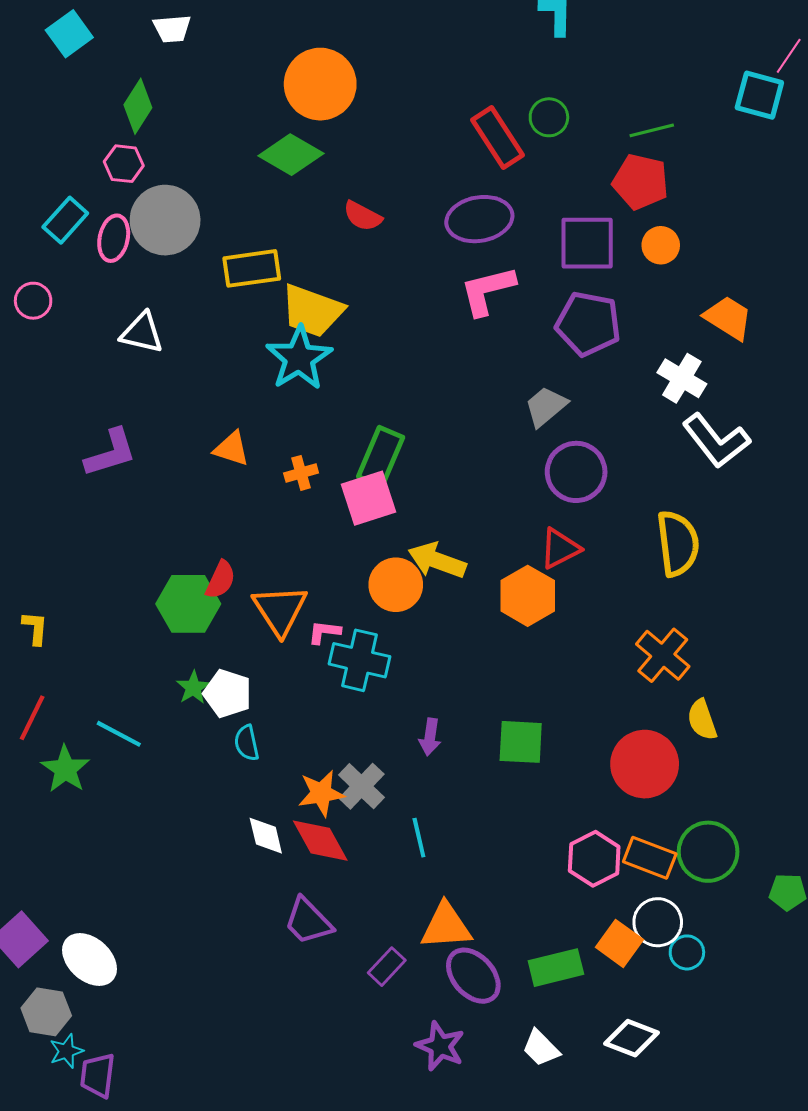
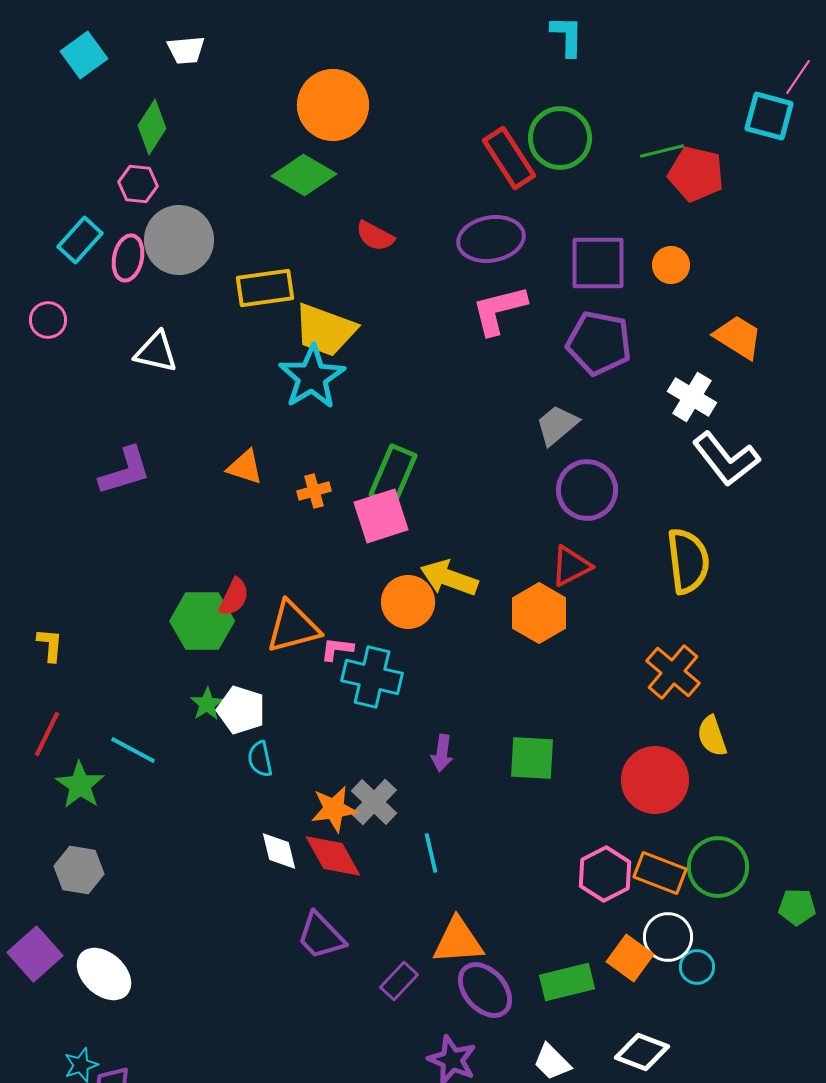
green circle: (549, 117) -> (560, 138), size x1.6
red pentagon: (641, 182) -> (696, 174), moved
orange triangle: (280, 610) -> (293, 627), turned 48
gray hexagon: (46, 1012) -> (79, 870), moved

